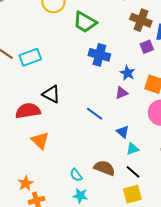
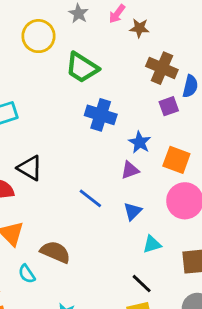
blue triangle: (123, 132) -> (133, 211), moved, turned 32
cyan triangle: (133, 149) -> (152, 244), moved
brown semicircle: (104, 168) -> (55, 252), moved
cyan semicircle: (76, 175) -> (27, 274), moved

